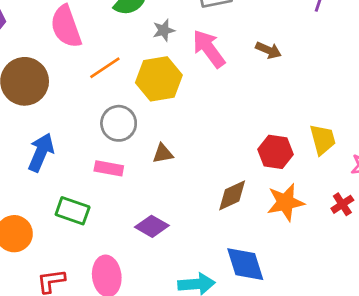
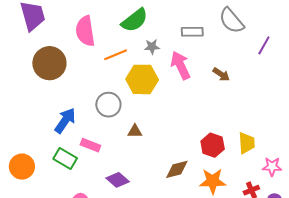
orange line: (105, 68) -> (116, 55), moved
blue arrow: (41, 152) -> (65, 121), moved
pink rectangle: (109, 168) -> (90, 145), moved

